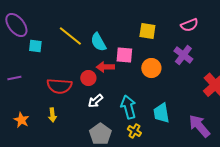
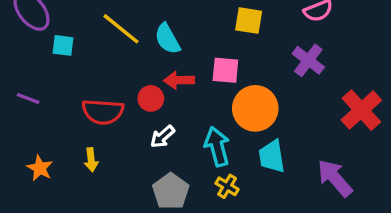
pink square: (124, 55) -> (225, 70), moved
orange circle: (151, 68) -> (255, 108), moved, size x1.4
purple line: (14, 78) -> (28, 98), turned 32

